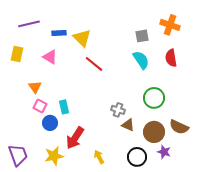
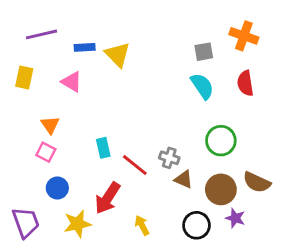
red line: (94, 64) -> (135, 165), moved
pink square: (40, 106) -> (46, 152), moved
cyan rectangle: (64, 107) -> (103, 148), moved
blue circle: (50, 123) -> (57, 188), moved

